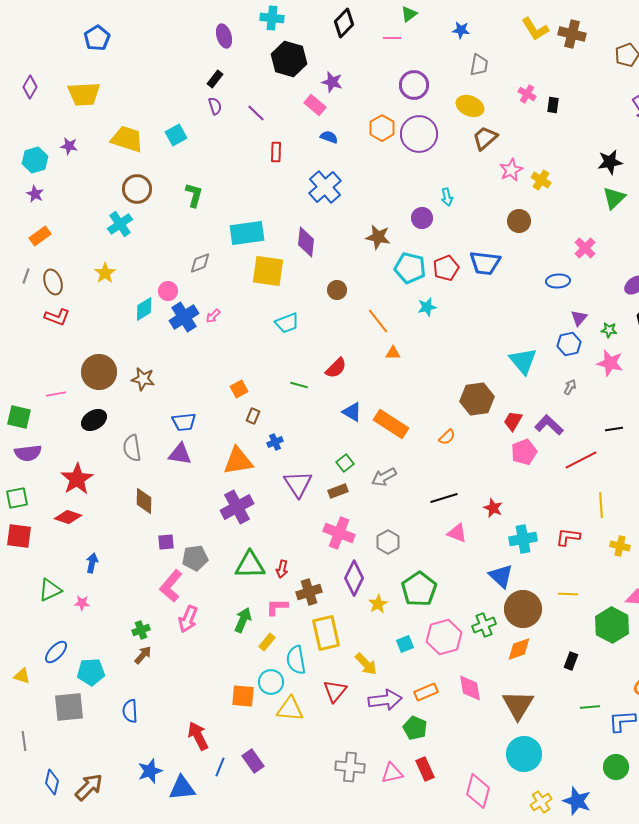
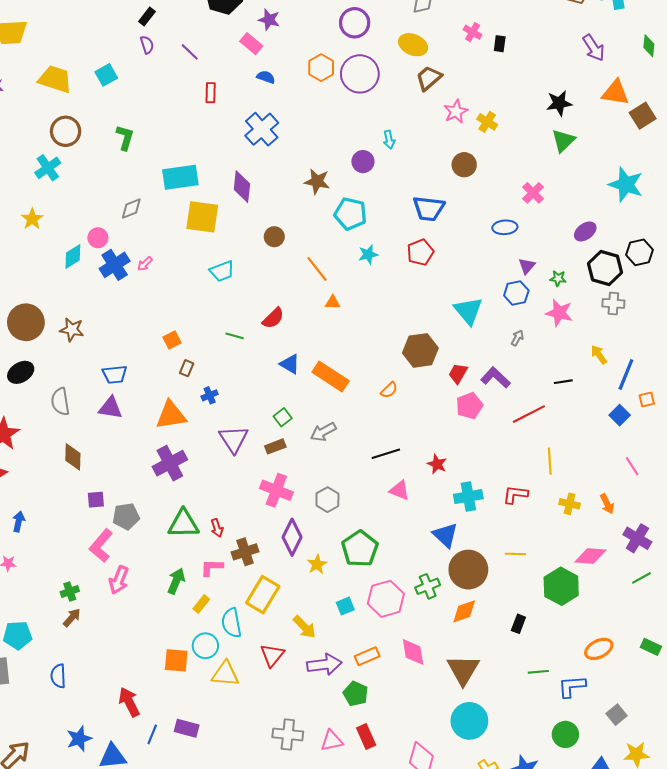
red pentagon: (446, 268) -> (420, 252), moved
red arrow: (282, 569) -> (217, 528), turned -30
yellow rectangle: (326, 633) -> (263, 595), turned 44
purple rectangle: (253, 761) -> (187, 728), turned -40

